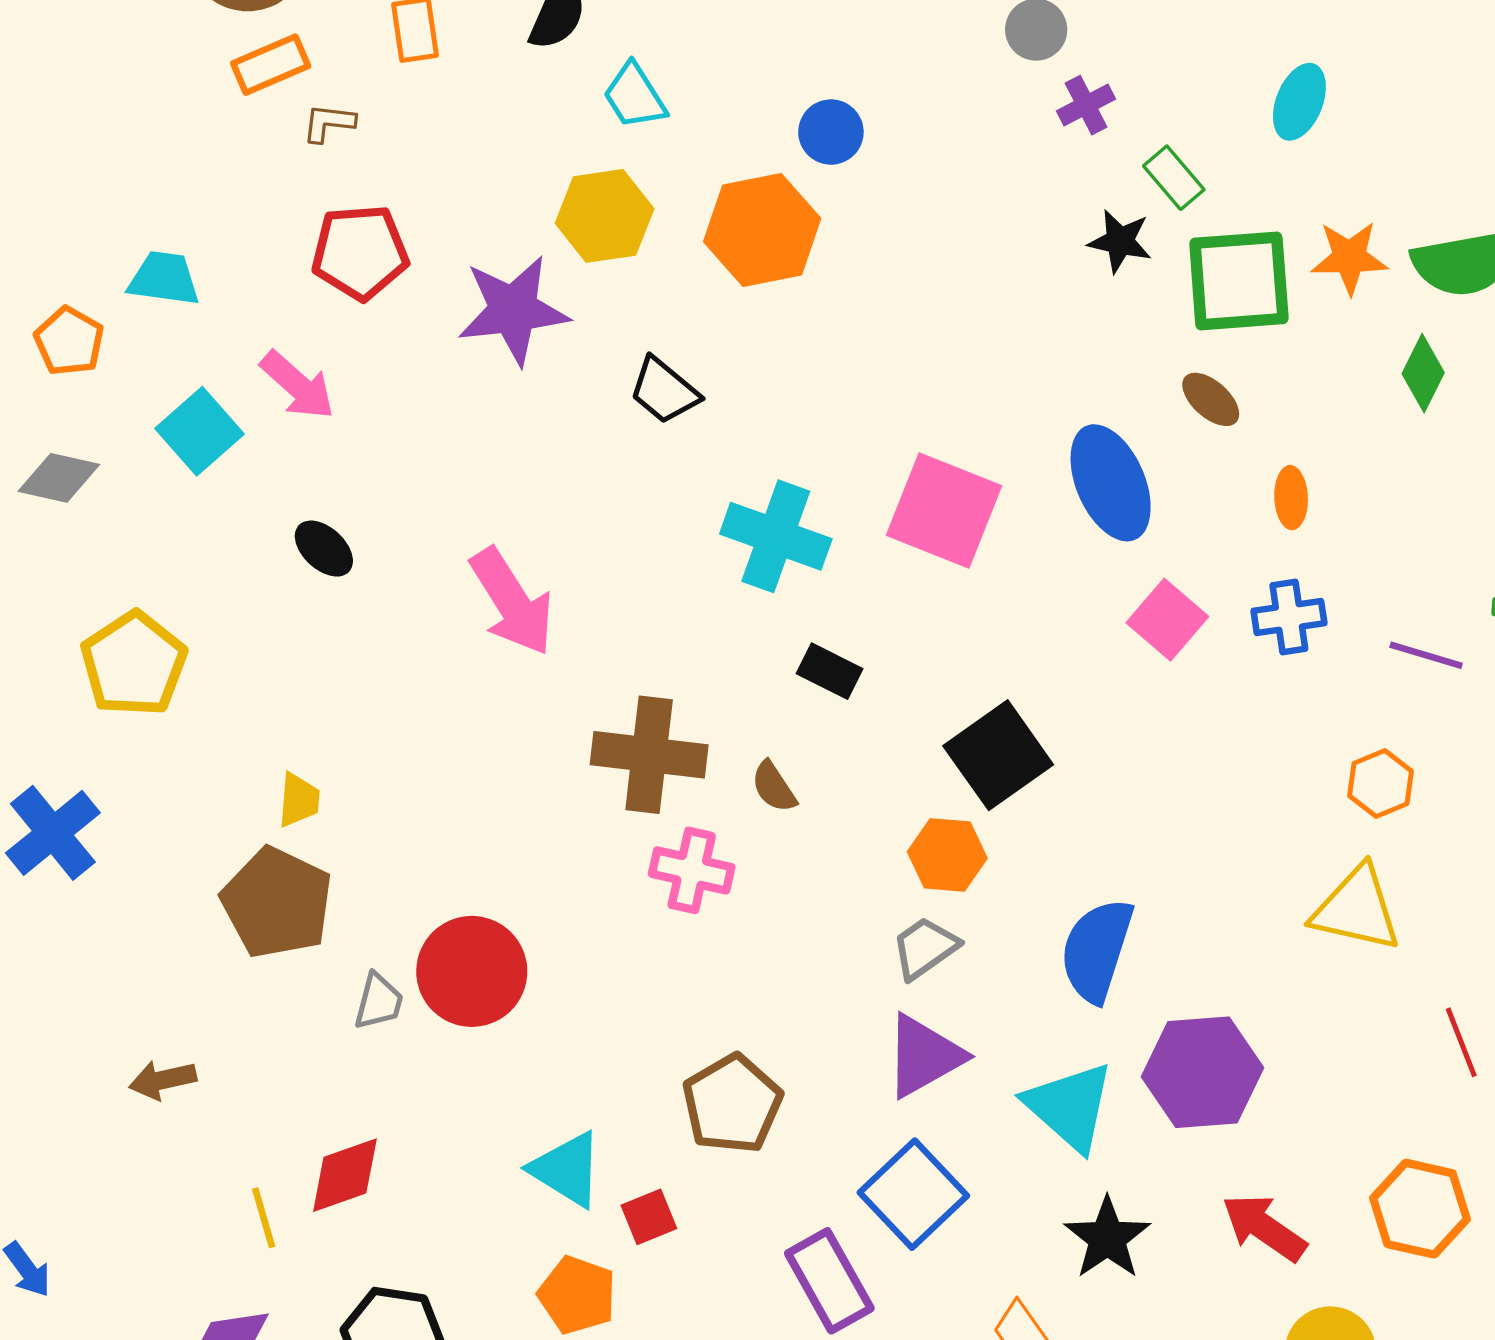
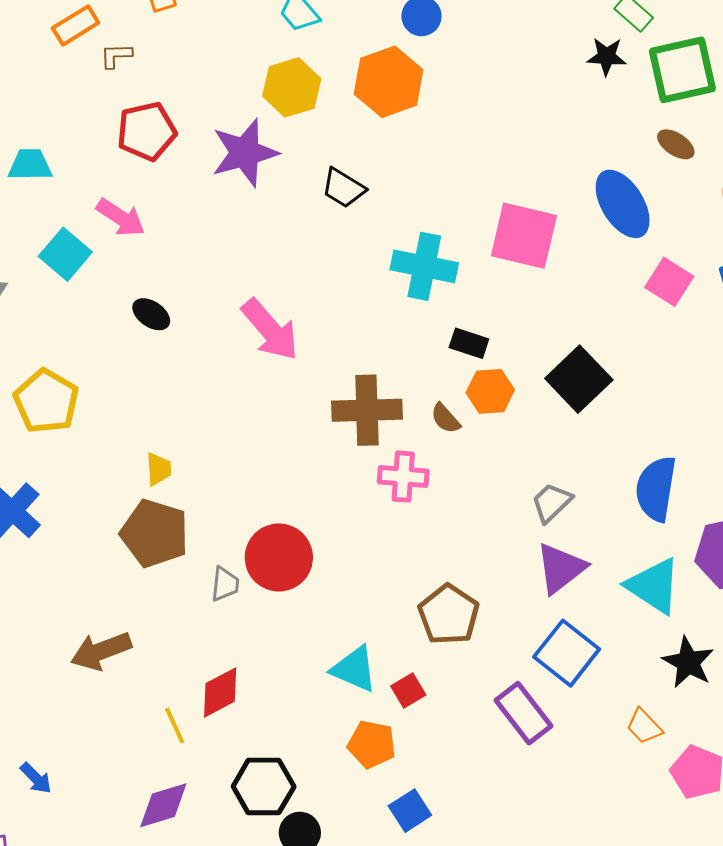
orange hexagon: (947, 855) -> (490, 391), moved
brown arrow: (163, 1080) -> (101, 651), size x1.5

